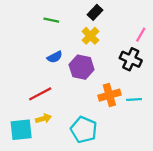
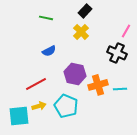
purple hexagon: (82, 67) -> (75, 74), moved
cyan pentagon: (84, 130) -> (66, 106), moved

